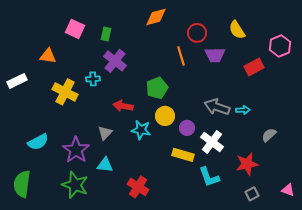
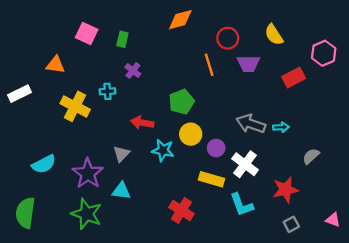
purple cross: (115, 61) -> (133, 71), size x0.6
red cross: (138, 187) -> (181, 210), moved

